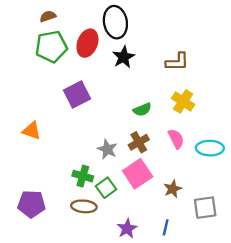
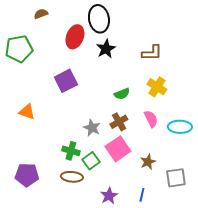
green pentagon: (51, 47) -> (19, 49), moved

